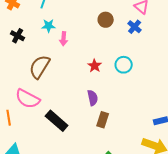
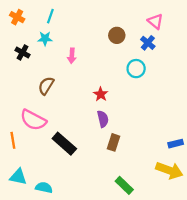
cyan star: (49, 26) -> (45, 39), moved
cyan circle: (124, 65) -> (136, 69), moved
red star: (95, 66) -> (101, 94), moved
brown semicircle: (40, 67) -> (46, 86), size x0.7

